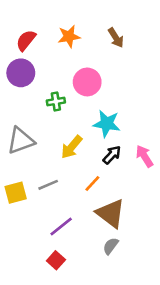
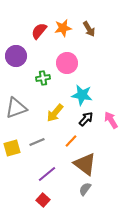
orange star: (69, 36) -> (63, 28), moved
red semicircle: (26, 40) -> (39, 31), moved

